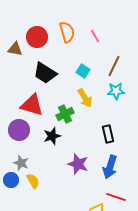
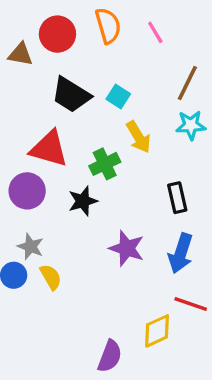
cyan square: (83, 71) -> (118, 96), moved

